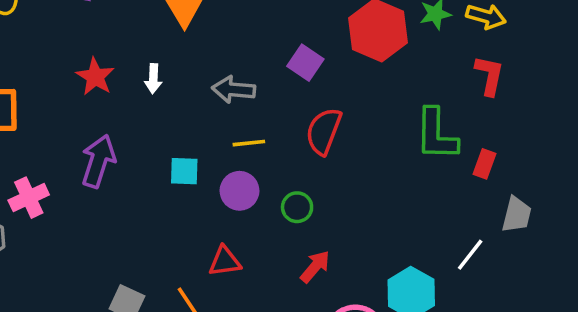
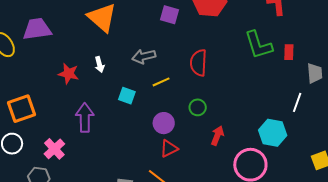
purple square: (305, 63) -> (169, 15), moved
cyan square: (184, 171) -> (127, 96), moved, turned 36
purple circle: (239, 191) -> (164, 123), moved

